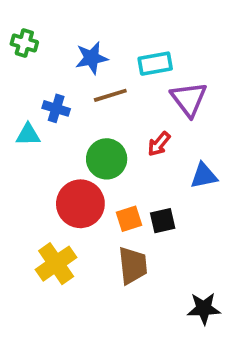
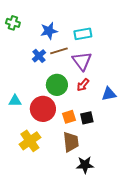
purple triangle: (189, 99) -> (82, 61), moved
blue cross: (56, 108) -> (39, 56), moved, turned 32
cyan triangle: (28, 135) -> (15, 101), moved
red arrow: (159, 144) -> (83, 85), moved
black star: (204, 308) -> (85, 165), moved

